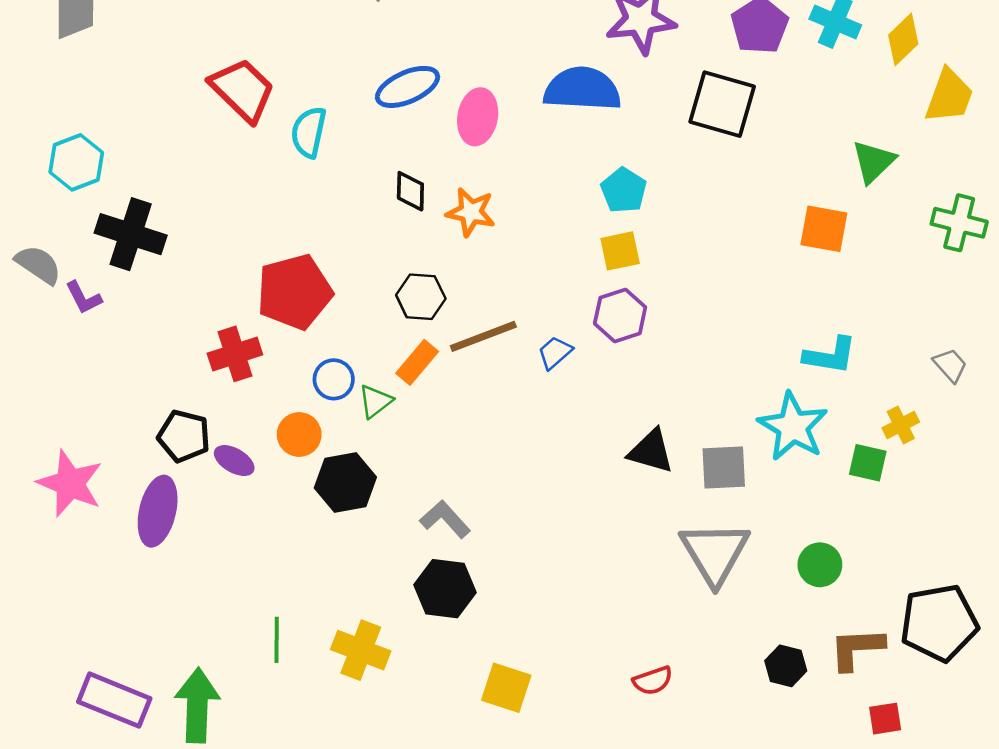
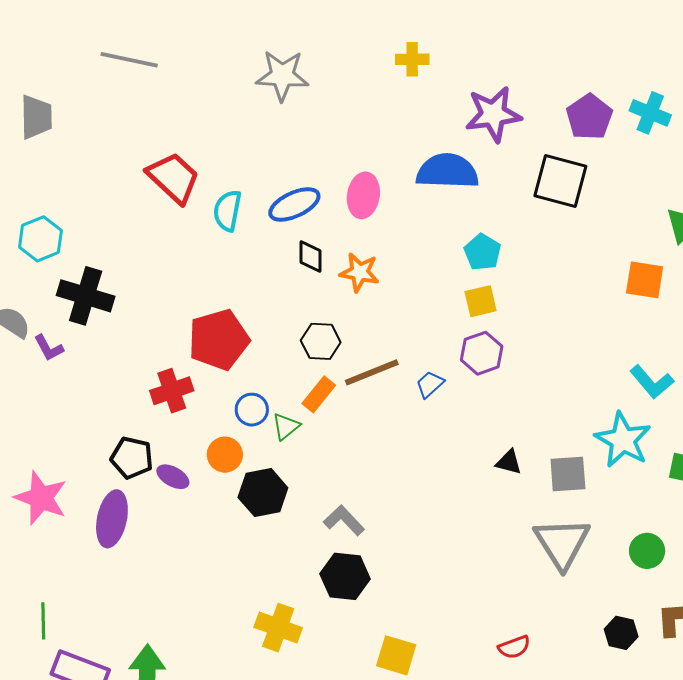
blue ellipse: (408, 87) -> (294, 204), moved
cyan L-shape: (830, 355) -> (652, 382), turned 42
black triangle: (651, 451) -> (509, 462), size x0.7
green line: (277, 640) -> (43, 621), moved

